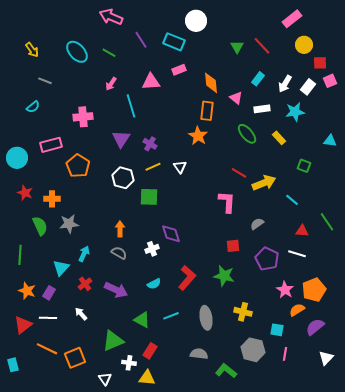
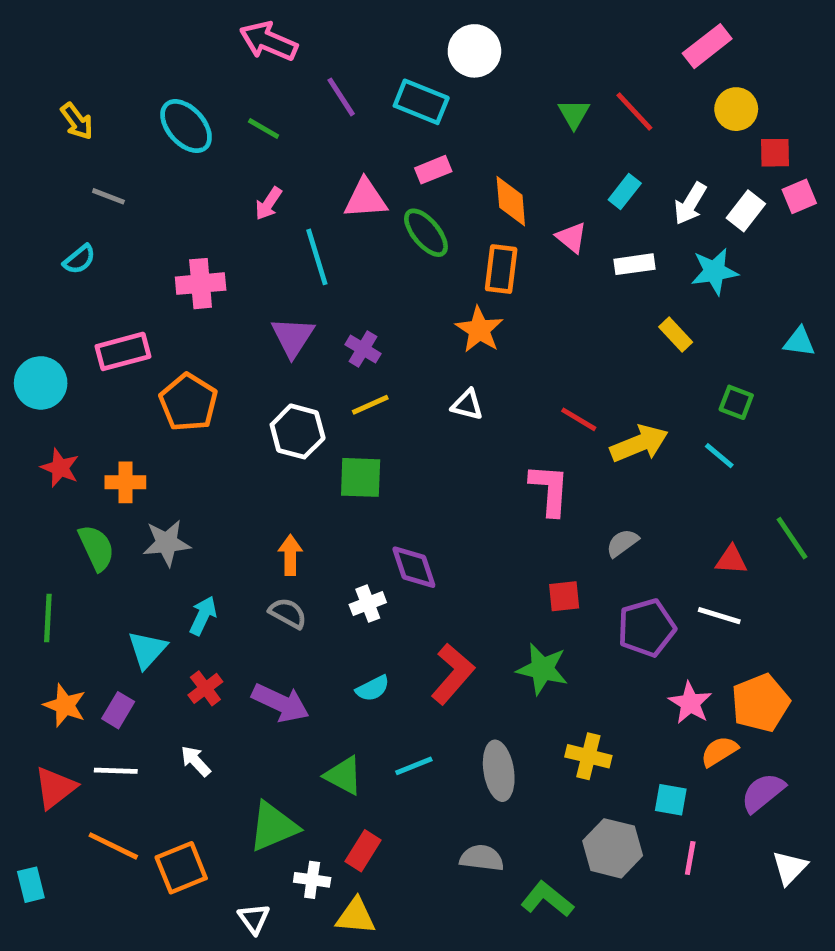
green ellipse: (247, 134) -> (426, 233), moved
white triangle: (180, 167) -> (467, 405), moved, turned -40
cyan line: (292, 200) -> (719, 456), moved
purple pentagon: (267, 259) -> (647, 628), turned 30

